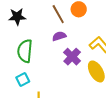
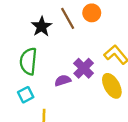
black star: (17, 17) -> (42, 26), moved, turned -30
purple semicircle: (59, 36) -> (63, 80), moved

